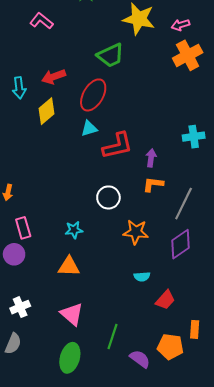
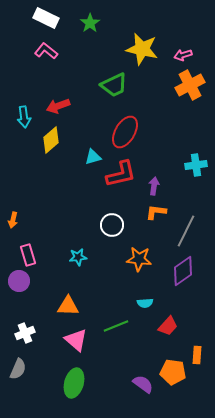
red ellipse: (93, 95) -> (125, 132), moved
orange triangle: (69, 266) -> (68, 306), moved
green line: (112, 336) -> (116, 326), moved, turned 50

